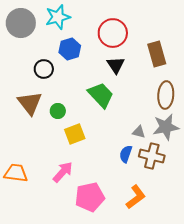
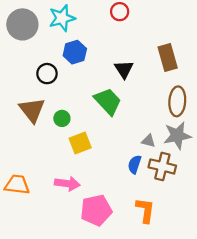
red circle: (113, 33) -> (120, 12), moved, size x0.6
pink arrow: (63, 172) -> (67, 184), turned 55
orange L-shape: (136, 197) -> (145, 210), turned -45

